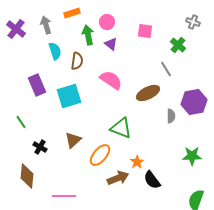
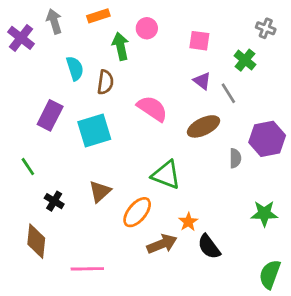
gray arrow: (46, 25) -> (54, 21), moved
purple triangle: (111, 44) -> (202, 81), moved
purple rectangle: (37, 85) -> (50, 115), turned 50

